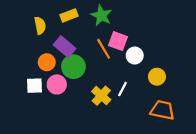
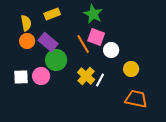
green star: (101, 15) -> (93, 14), moved
orange circle: (47, 62) -> (27, 41), moved
yellow cross: (101, 96) -> (86, 76), moved

